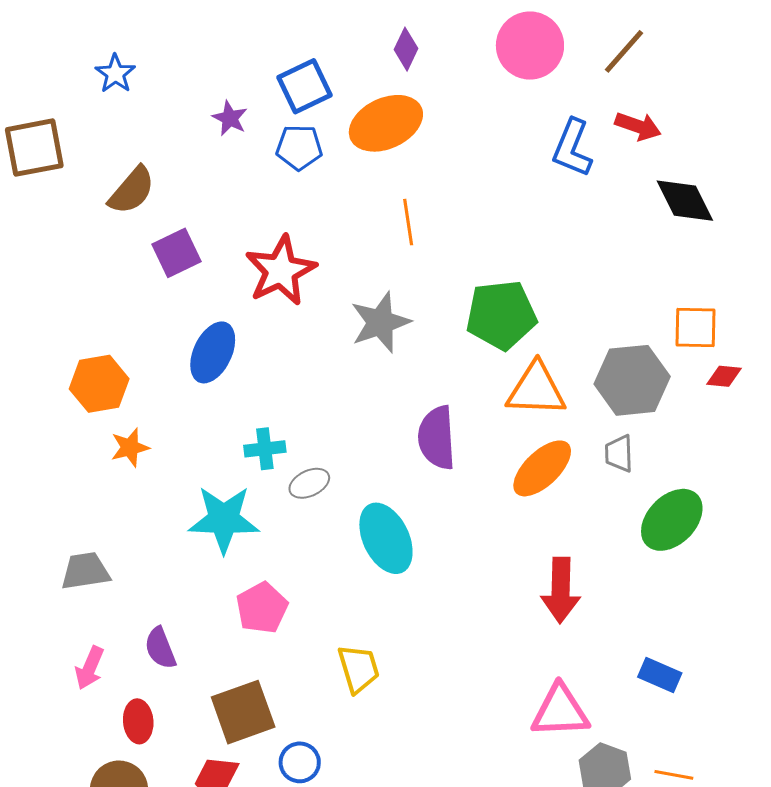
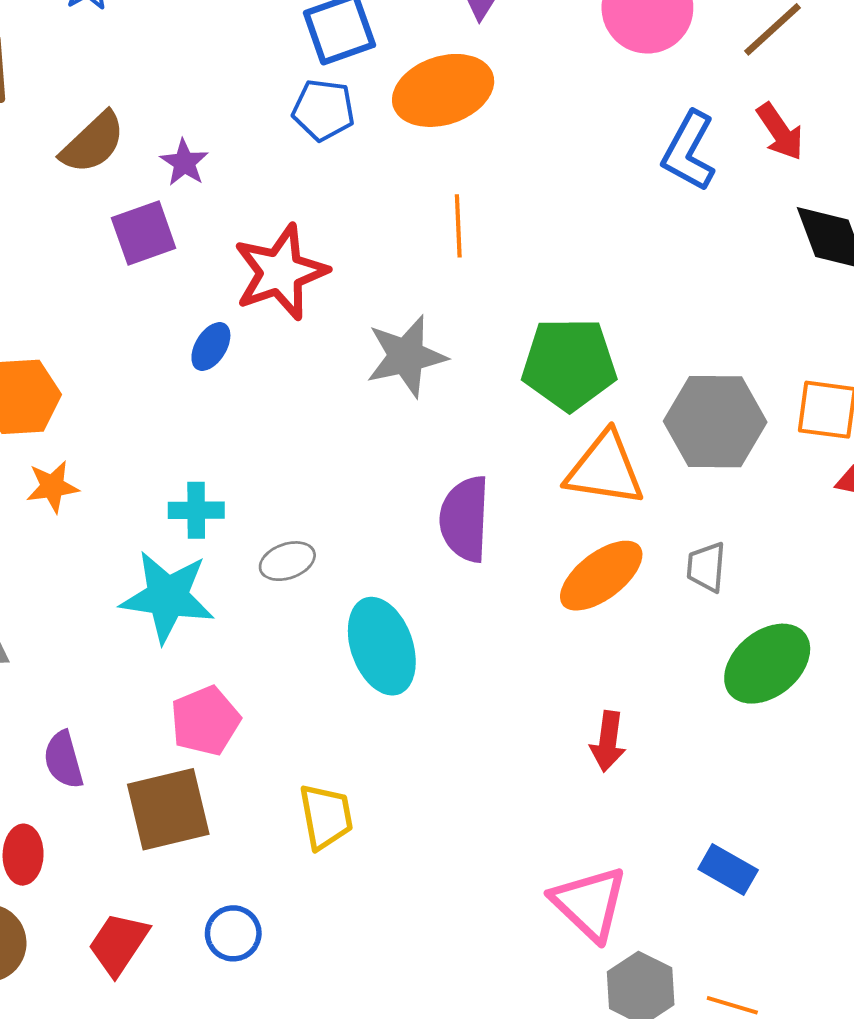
purple star: (230, 118) -> (184, 163), moved
red arrow: (638, 126) -> (780, 132), turned 30
blue ellipse: (213, 352) -> (211, 347), moved, size x0.6
gray hexagon: (632, 380) -> (715, 422), moved
cyan cross: (265, 449) -> (196, 510), moved
red arrow: (561, 590) -> (608, 741), size x0.7
pink triangle: (560, 711) -> (589, 903), turned 40
brown square: (243, 712) -> (168, 809), moved

